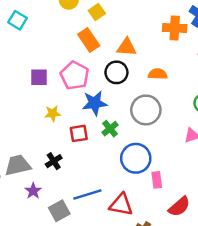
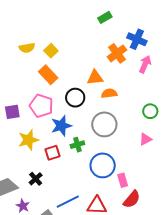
orange cross: (175, 28) -> (117, 53), turned -30
orange triangle: (127, 47) -> (95, 78), moved
yellow star: (53, 113) -> (28, 140), size x1.5
green cross: (110, 129) -> (77, 145), turned 32
red semicircle: (179, 207) -> (132, 199), moved

